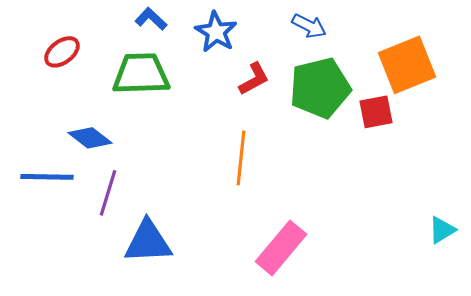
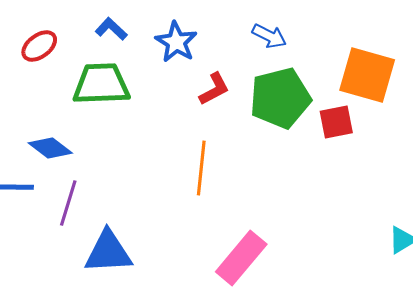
red ellipse: (62, 52) -> (39, 46), moved
orange square: (407, 65) -> (367, 75), turned 38

